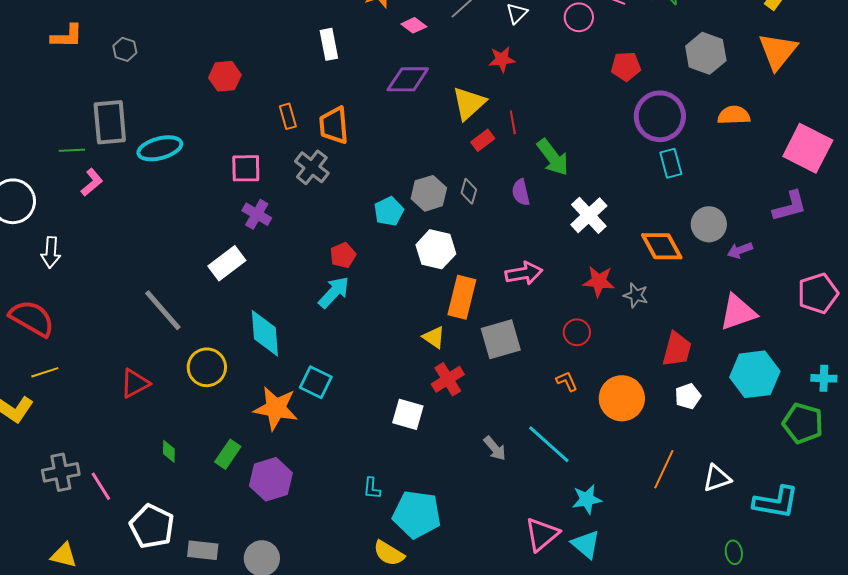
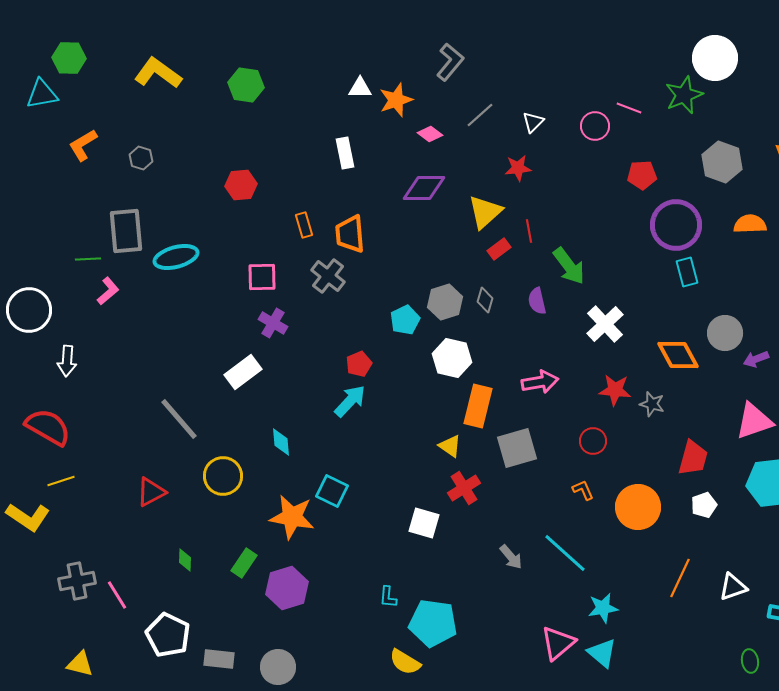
orange L-shape: (67, 36) -> (83, 145), turned 148
cyan diamond: (265, 333) -> (281, 442), size x0.6

